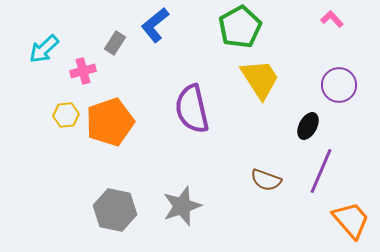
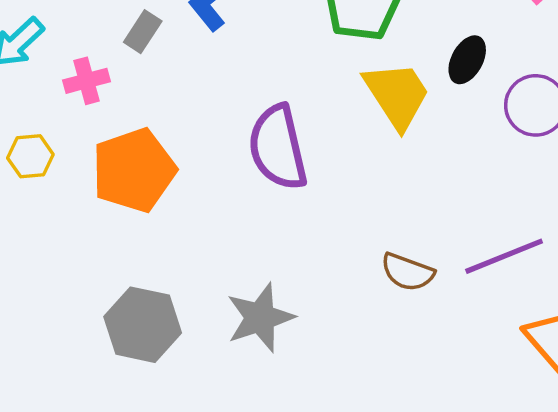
yellow hexagon: (66, 115) -> (30, 156), moved
black ellipse: (308, 126) -> (467, 60), moved
purple line: (321, 171) -> (504, 256), turned 45

